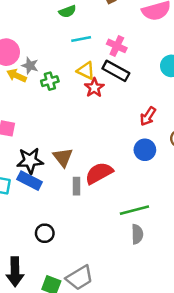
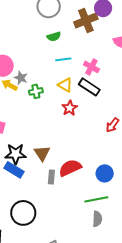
red star: (94, 88) -> (70, 108), moved
blue circle: (145, 150) -> (105, 173), moved
black circle: (45, 233) -> (23, 213), size x1.6

